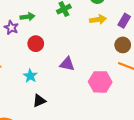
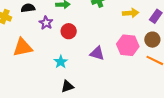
purple star: (11, 28) -> (46, 23), moved
pink hexagon: (100, 82) -> (128, 45), moved

